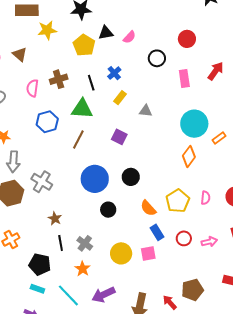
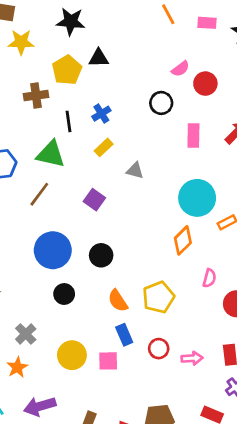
pink semicircle: (129, 37) -> (180, 69), moved
brown cross: (59, 79) -> (36, 95), moved
pink semicircle: (205, 198) -> (209, 278), moved

